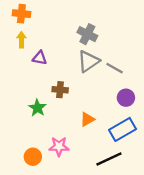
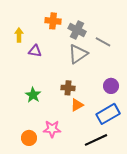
orange cross: (21, 14) -> (53, 21), moved
gray line: (115, 68) -> (103, 42), moved
brown cross: (60, 90) -> (68, 88), moved

